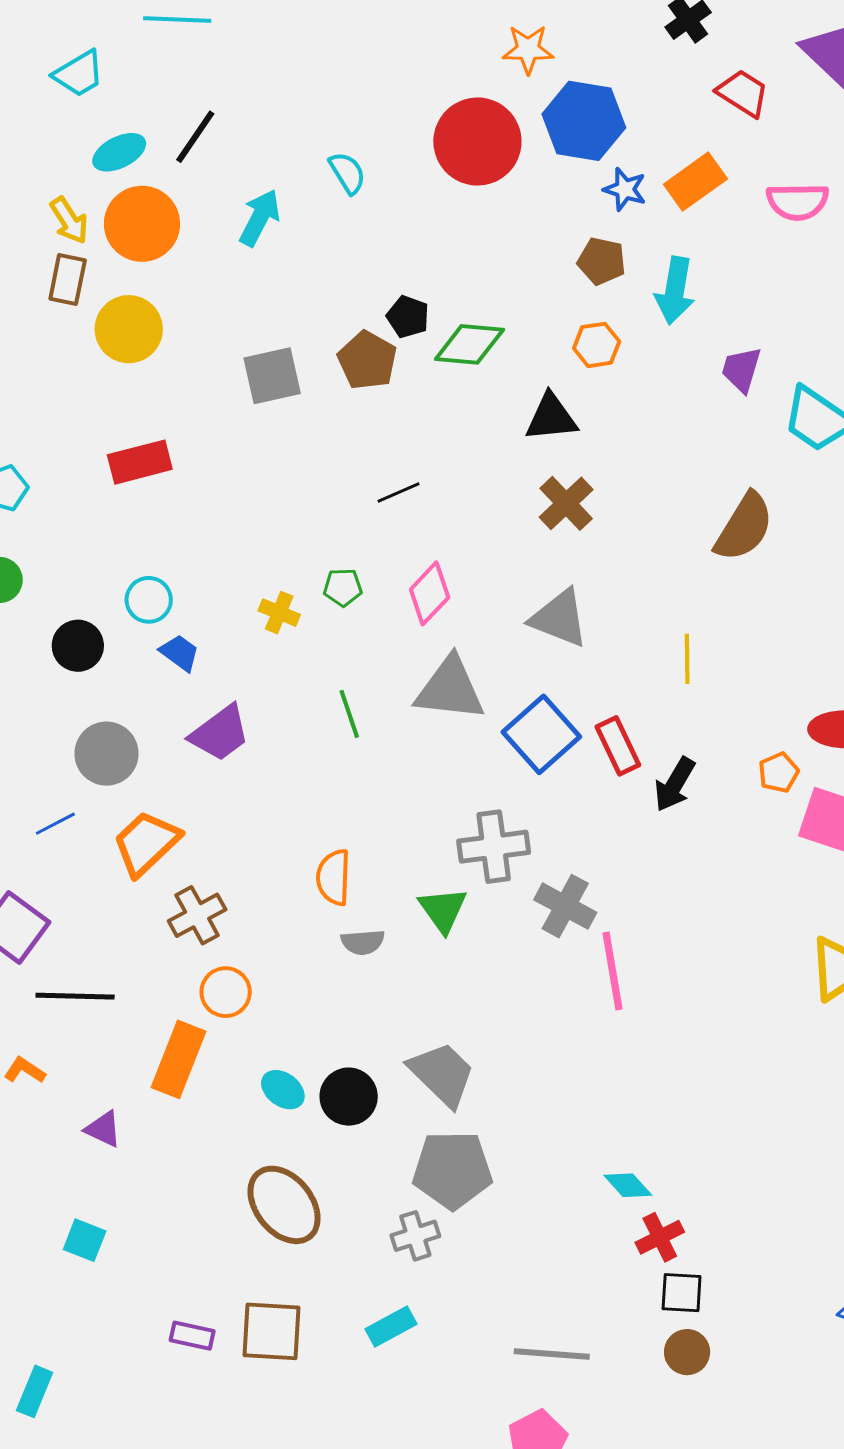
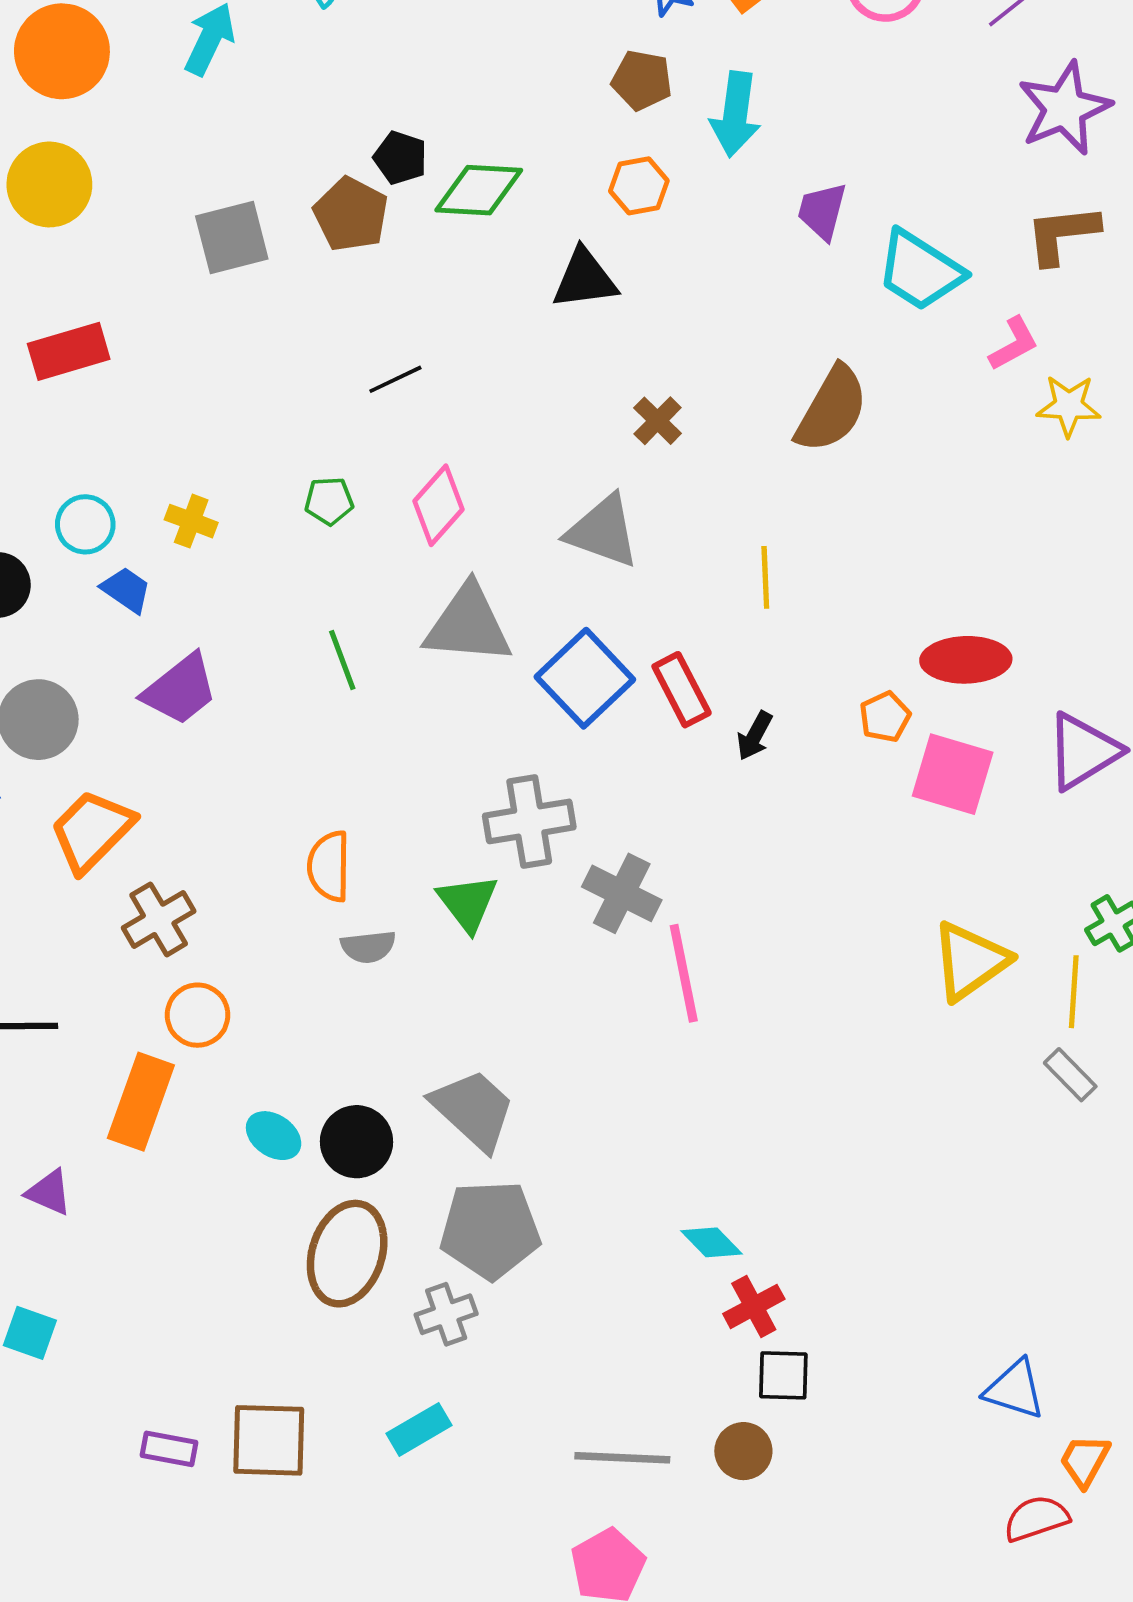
brown cross: (566, 503) -> (658, 421), moved, size x0.7
yellow cross: (279, 613) -> (191, 521), moved
black arrow: (675, 784) -> (755, 736), size x0.7
brown ellipse: (284, 1205) -> (347, 1254), moved, turned 58
brown circle: (687, 1352) -> (743, 1451), moved

